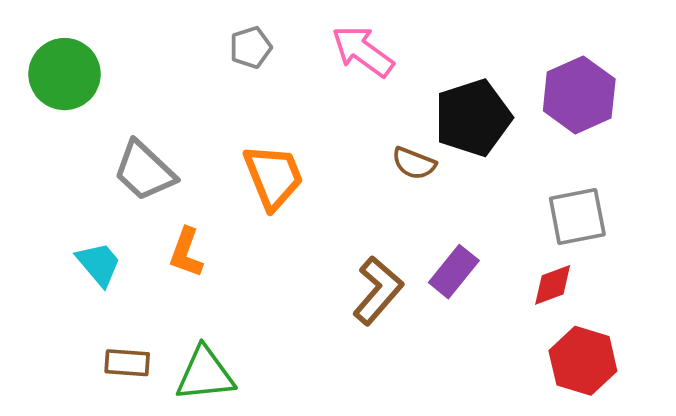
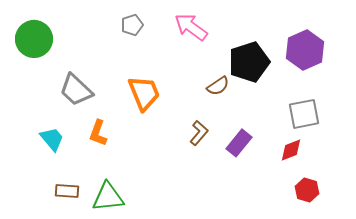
brown semicircle: (414, 163) -> (218, 86), turned -55
brown L-shape: (378, 291) -> (199, 133), moved, size x0.7
red hexagon: (583, 361) -> (307, 190), size x0.7

